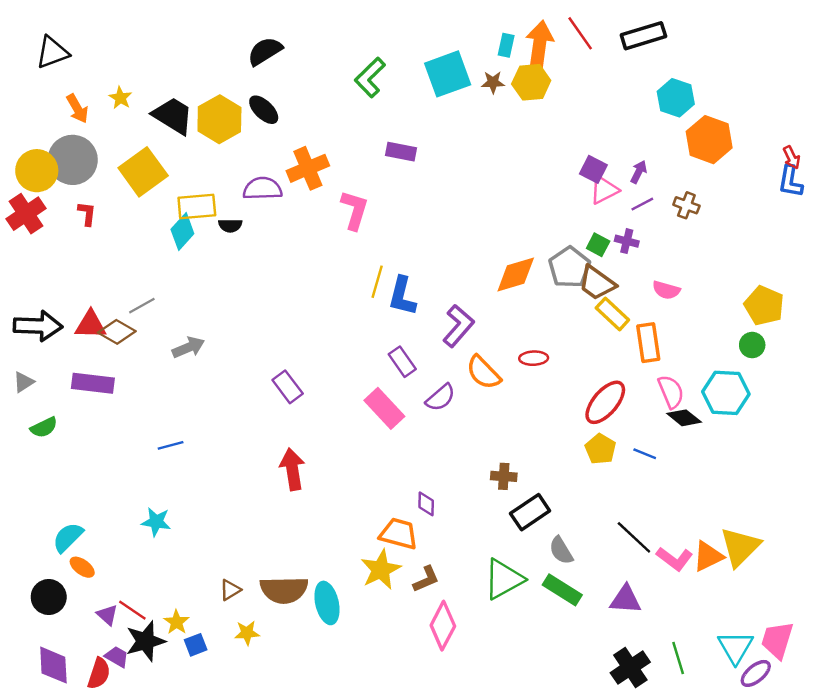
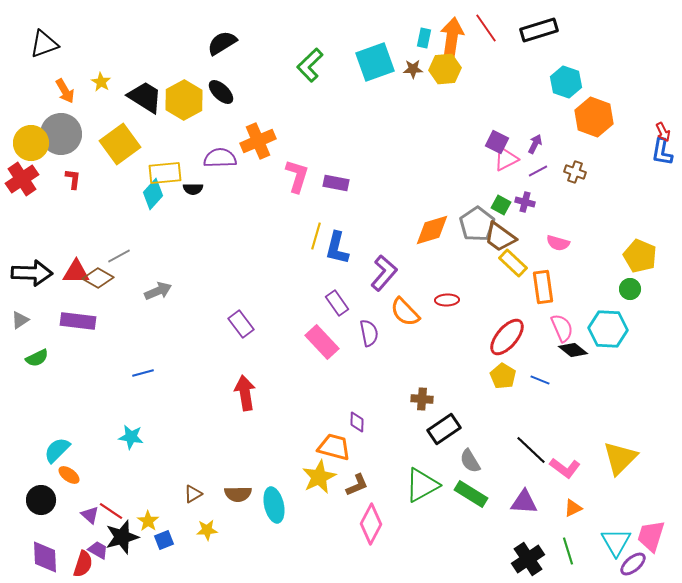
purple rectangle: (401, 152) -> (336, 183), moved
purple semicircle: (440, 398) -> (369, 333), turned -60
orange triangle: (708, 556) -> (573, 508), moved, size x0.7
brown semicircle: (284, 590) -> (238, 494), size x0.7

